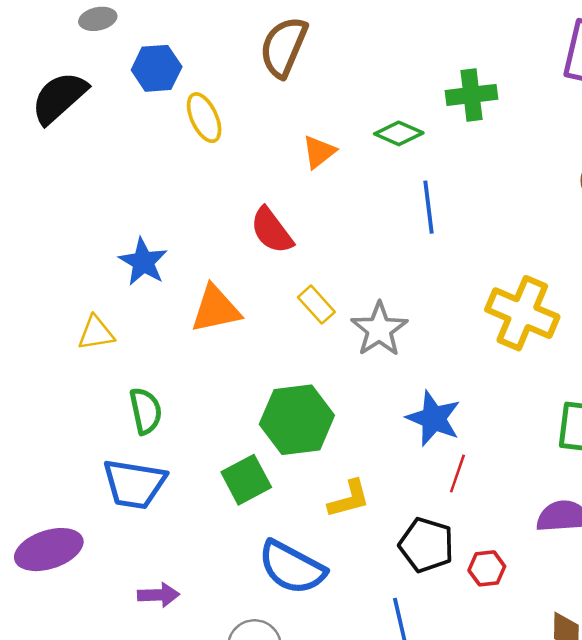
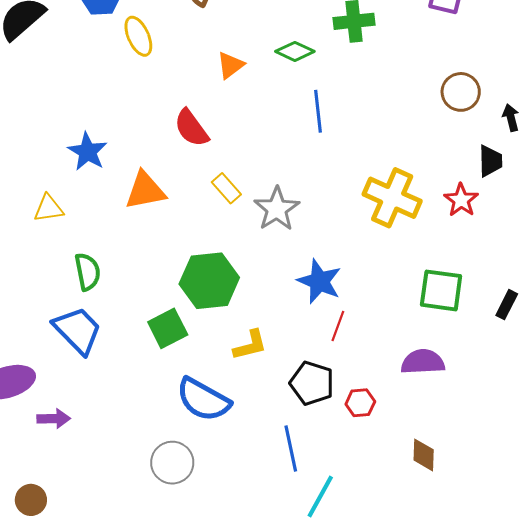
blue trapezoid: (134, 484) -> (78, 330), turned -144
purple arrow: (159, 595) -> (54, 419), moved

